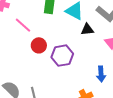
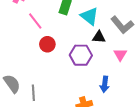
purple hexagon: (62, 56) -> (81, 55), moved

